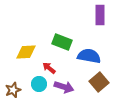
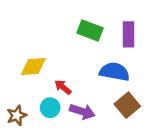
purple rectangle: (100, 15) -> (129, 34), moved
green rectangle: (62, 42) -> (90, 31), moved

